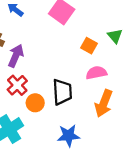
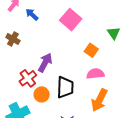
green triangle: (115, 36) -> (114, 33), moved
purple arrow: (16, 56) -> (45, 63), moved

